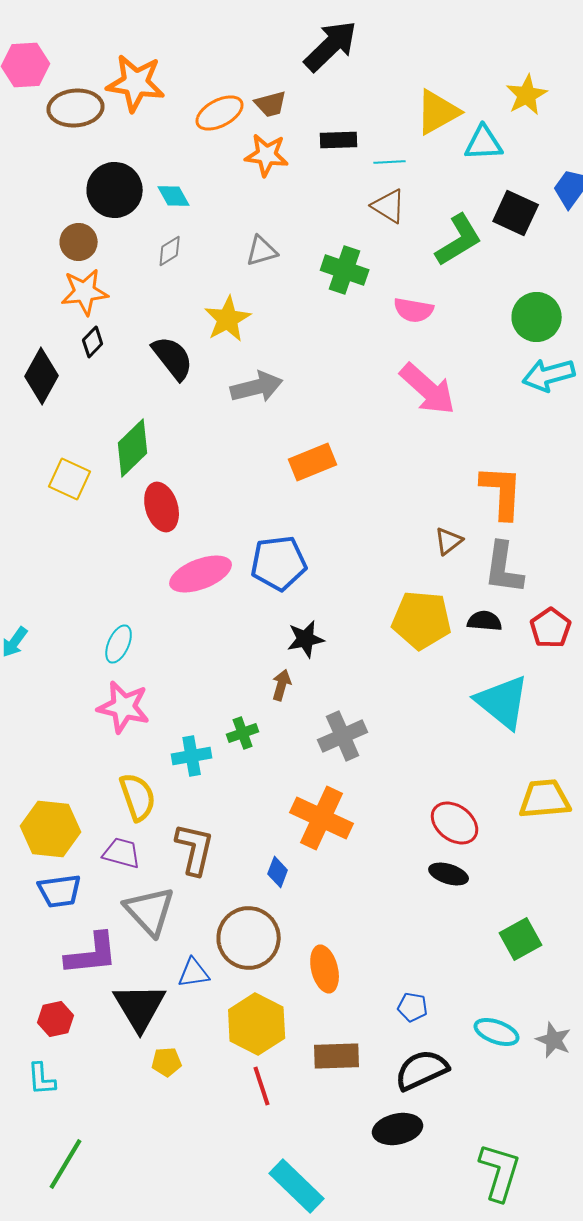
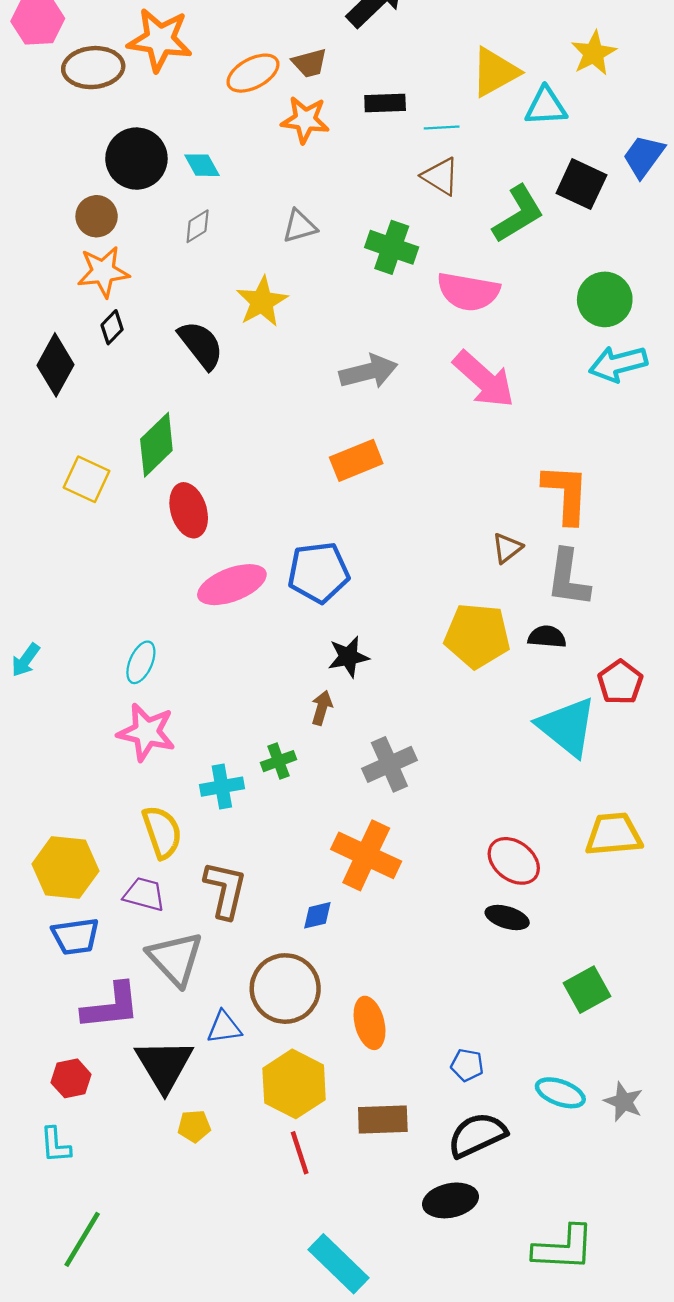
pink semicircle: (414, 310) -> (468, 292), size x1.4
gray arrow: (257, 387) -> (368, 372), moved
red pentagon: (551, 628) -> (620, 682), moved
blue diamond: (278, 872) -> (317, 915), turned 56
green L-shape: (500, 1172) -> (564, 1248), turned 76

